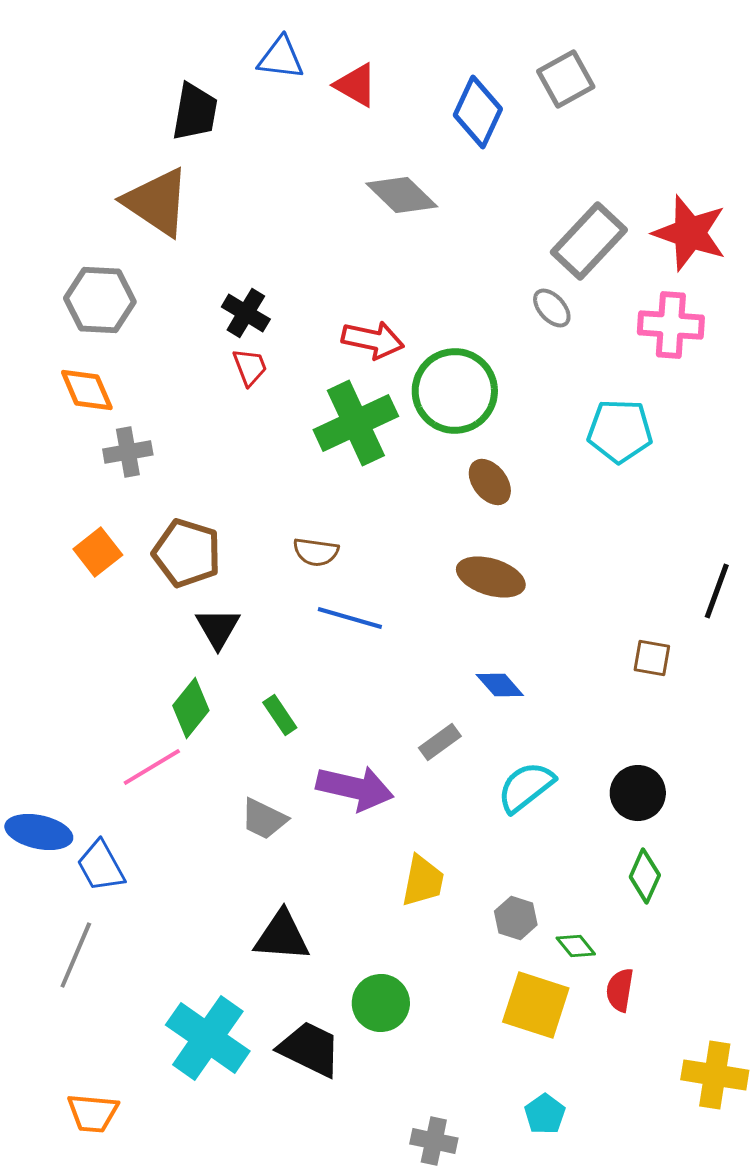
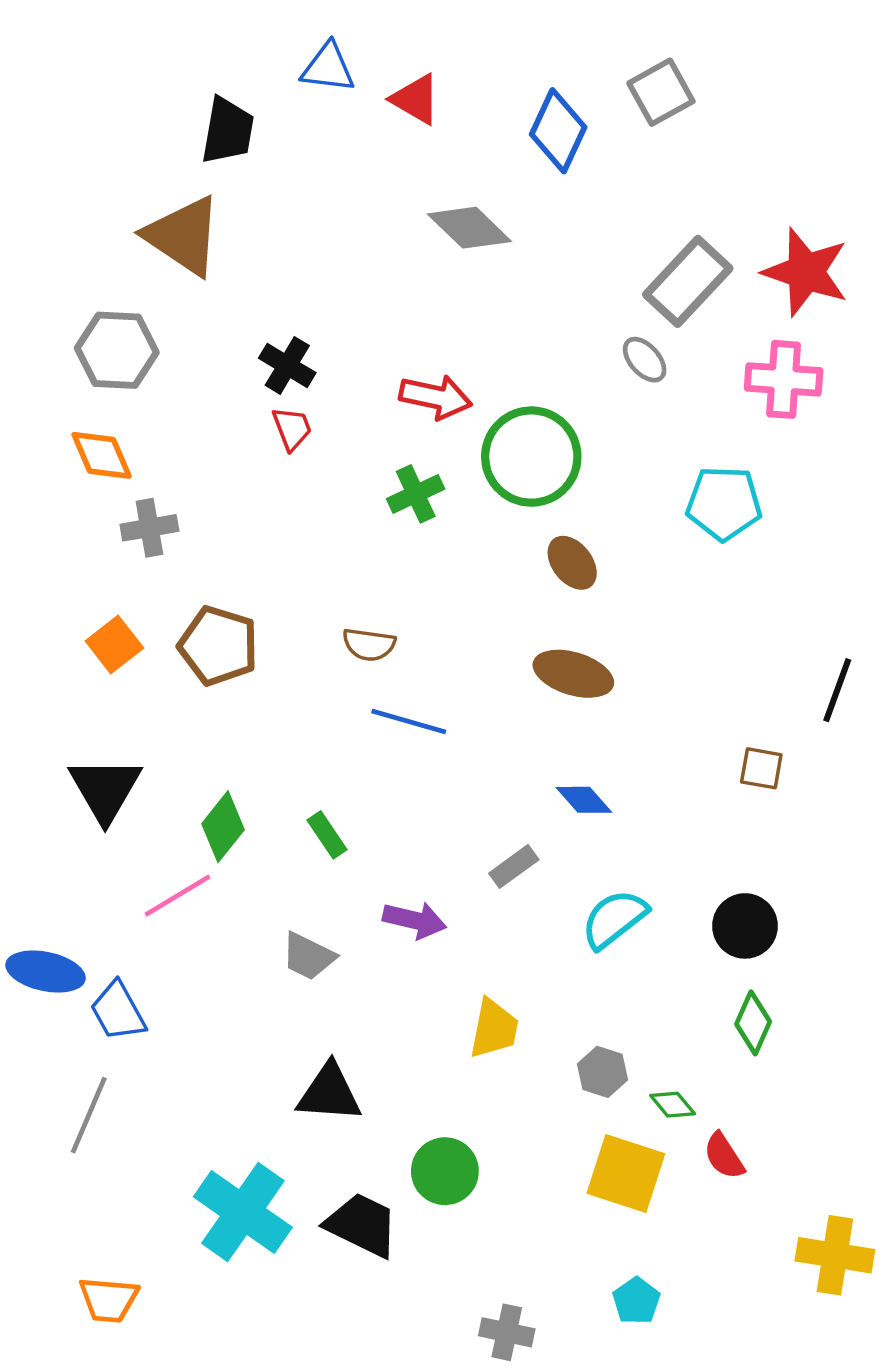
green cross: (356, 423) -> (416, 494), size x0.6
black triangle: (218, 628) -> (105, 789), moved, size x1.4
purple arrow: (355, 788) -> (415, 920), size x0.7
red semicircle: (620, 990) -> (724, 1156), turned -42

